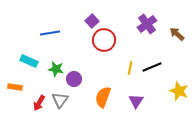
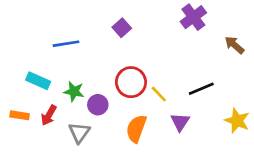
purple cross: (147, 24) -> (193, 17), moved
red circle: (104, 40) -> (131, 82), moved
yellow line: (130, 68) -> (159, 94), moved, turned -56
purple triangle: (136, 101) -> (180, 122), moved
red arrow: (39, 103) -> (49, 115), moved

